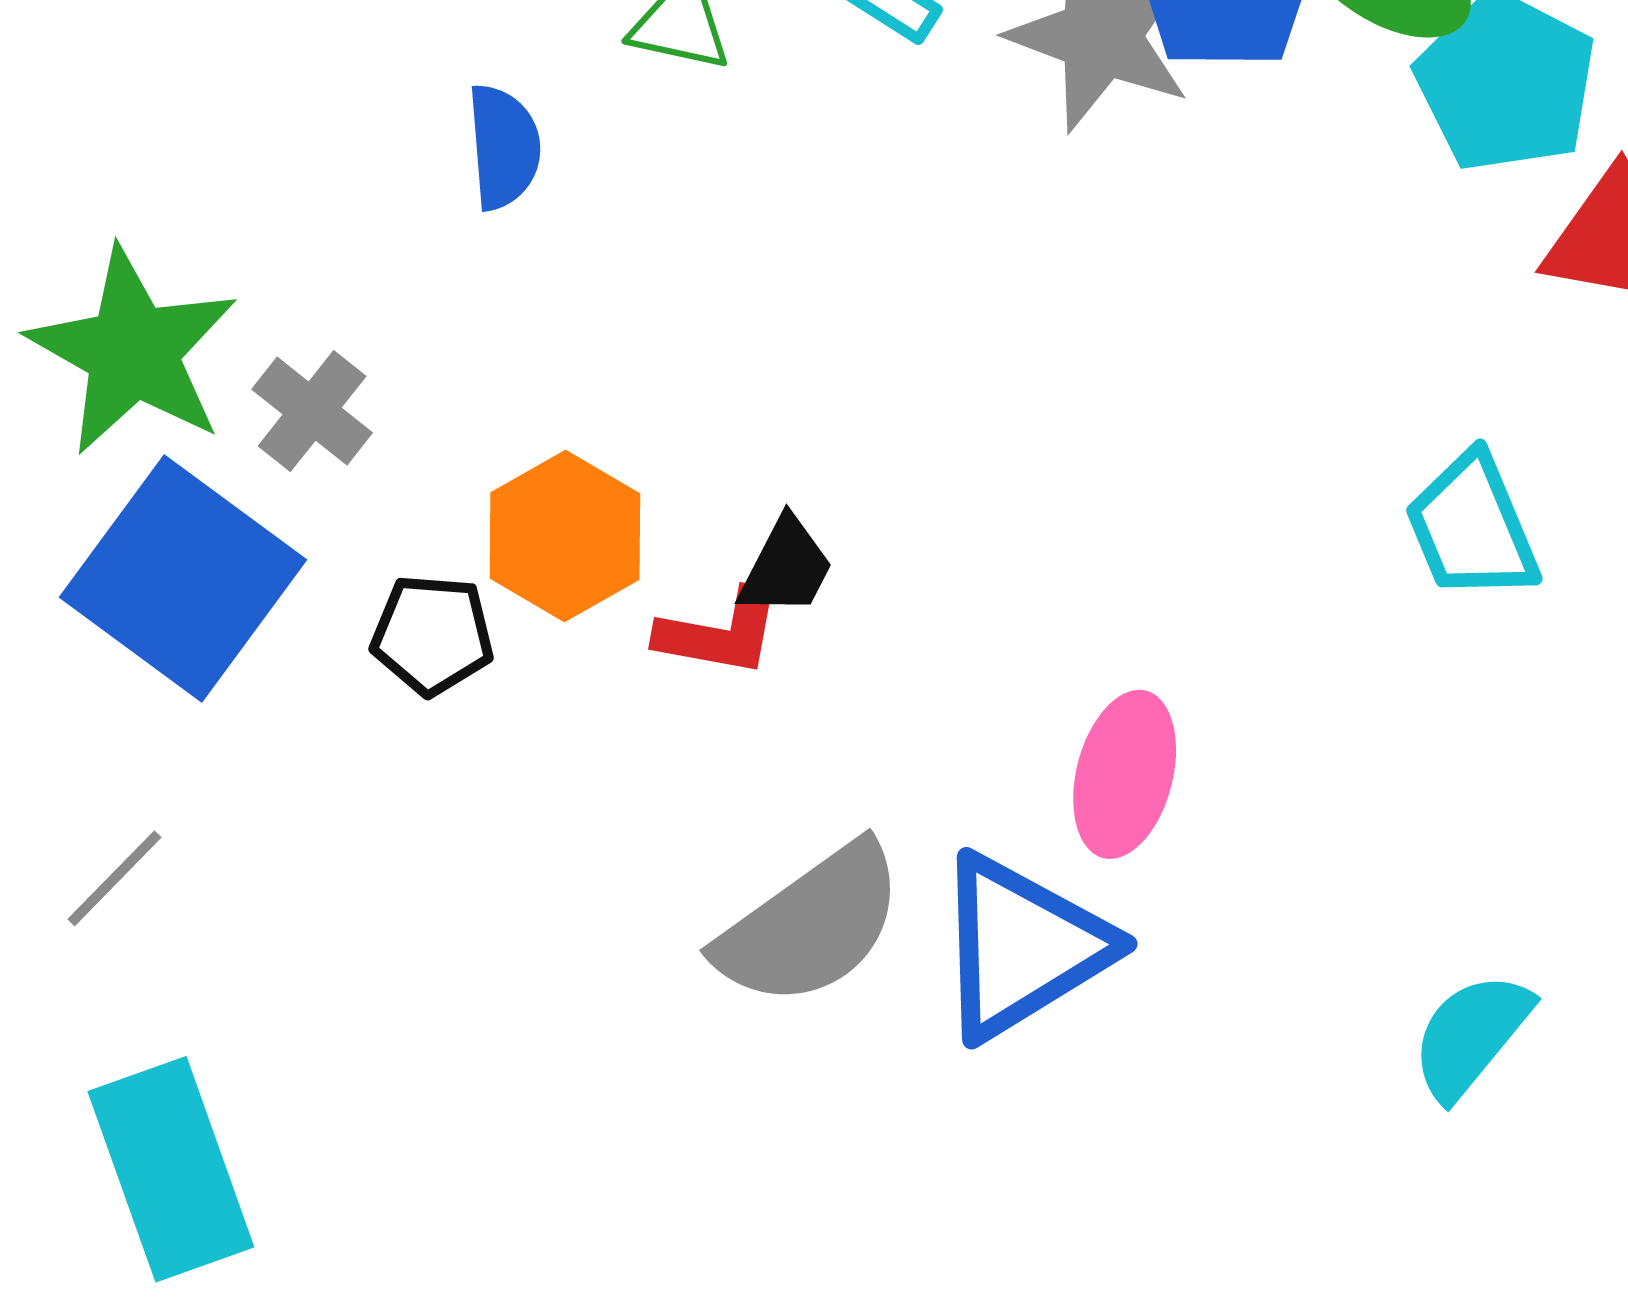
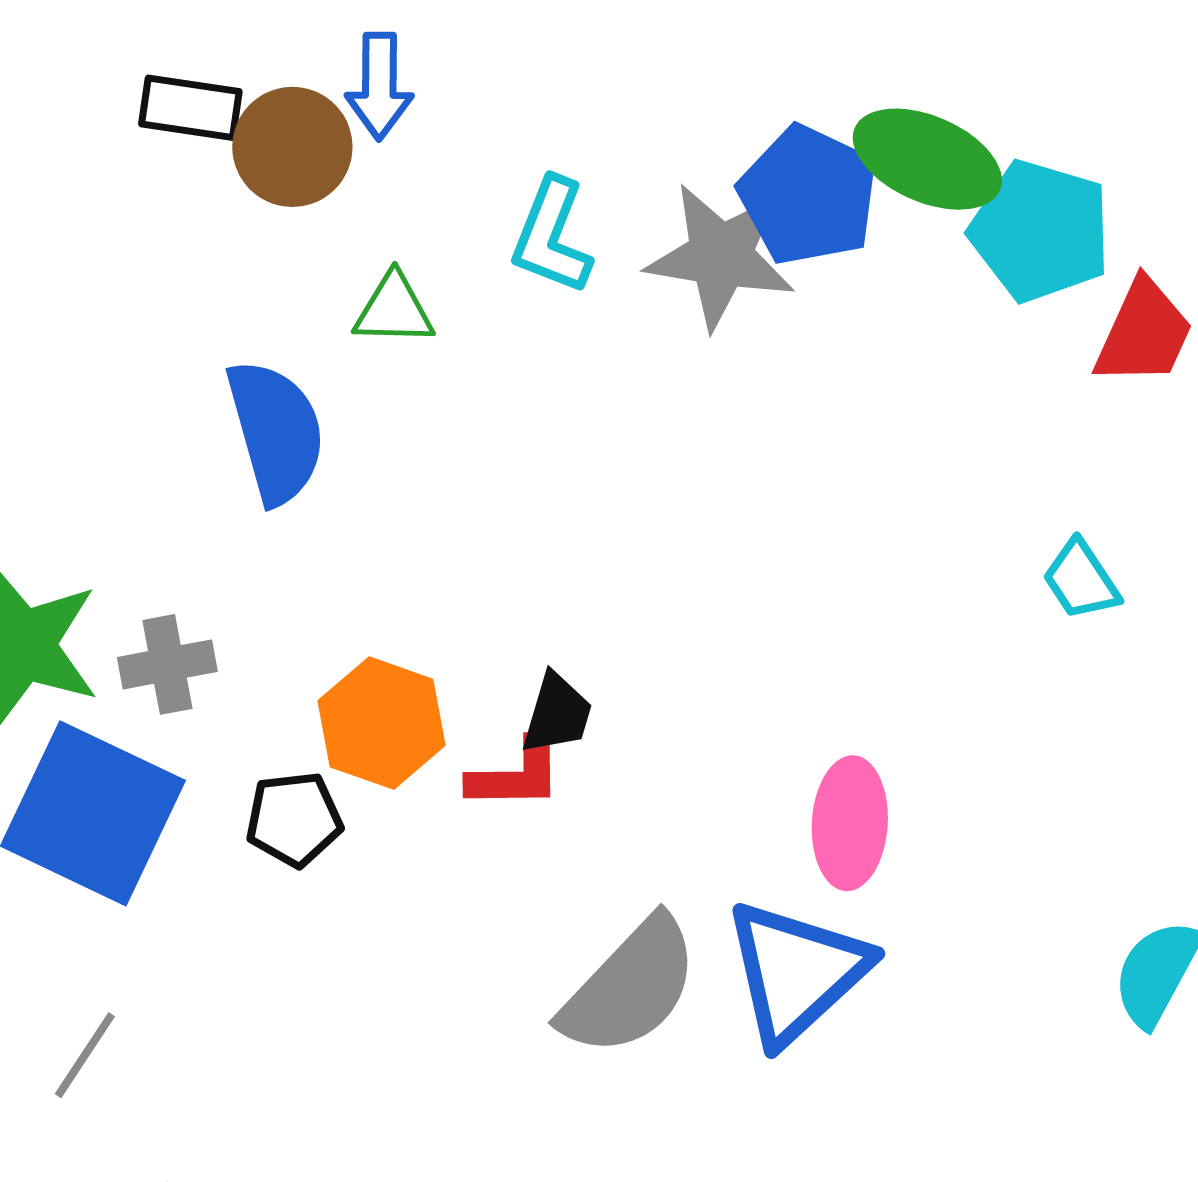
blue semicircle: (504, 147) -> (276, 432), size x1.5
gray cross: (312, 411) -> (167, 664), turned -38
cyan trapezoid: (1472, 527) -> (1081, 580), size x0.7

